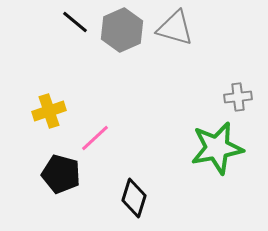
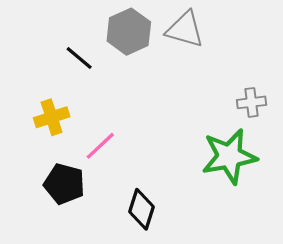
black line: (75, 22) -> (79, 58), moved

